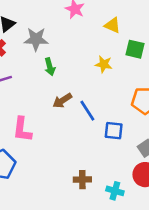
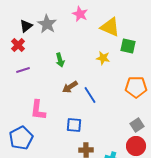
yellow triangle: (112, 25) -> (110, 27), size x1.5
gray star: (36, 39) -> (47, 24), moved, turned 30
blue square: (114, 131) -> (74, 125), moved

